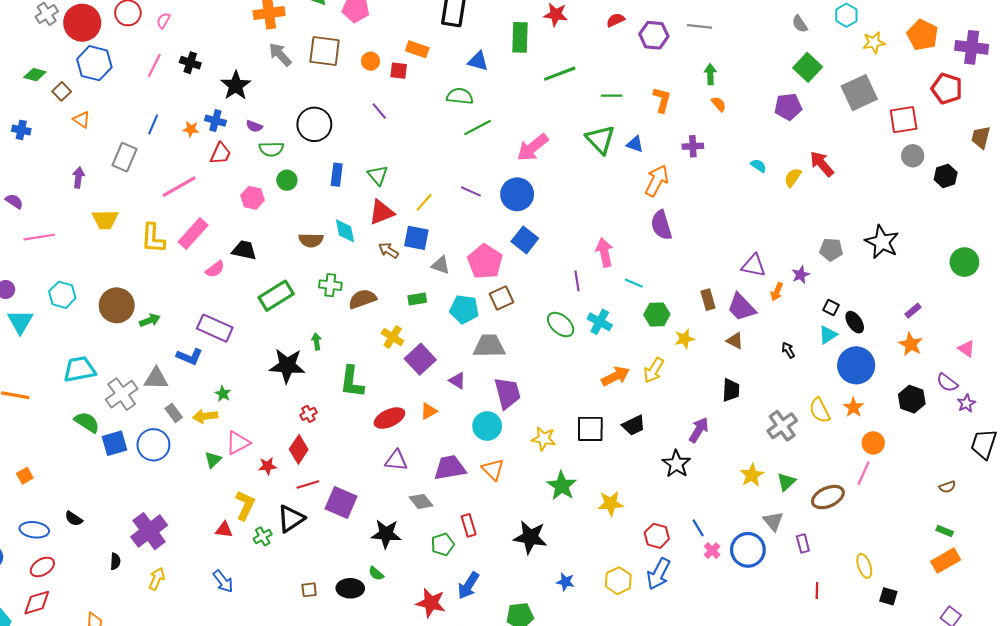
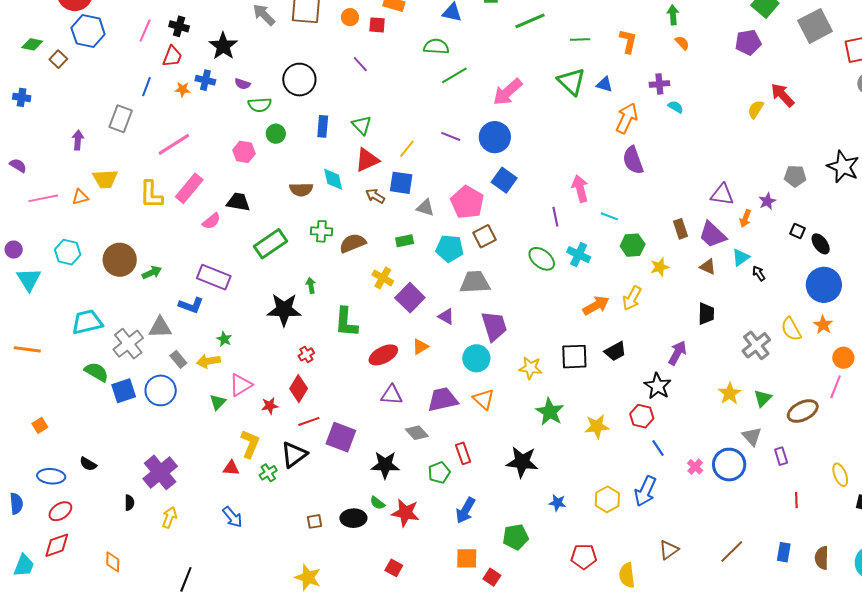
orange triangle: (82, 120) -> (80, 197), moved, turned -48
red trapezoid: (221, 153) -> (172, 56), moved
cyan semicircle: (758, 166) -> (676, 107), moved
cyan triangle: (828, 335) -> (741, 257), moved
blue line: (698, 528) -> (658, 448), moved
red hexagon: (657, 536) -> (642, 416), moved
red star: (431, 603) -> (405, 513), moved

